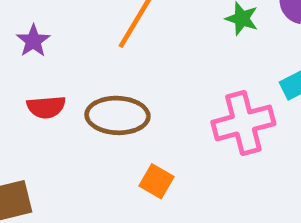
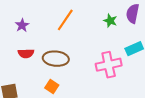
orange square: (156, 181) -> (52, 86), moved

